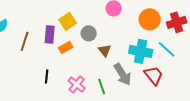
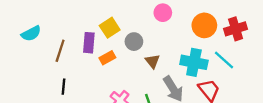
black line: (47, 76) -> (63, 87), moved

